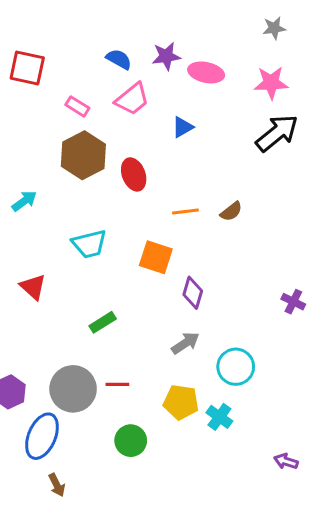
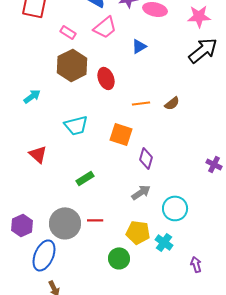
green circle: (131, 441) -> (119, 258), moved
purple arrow: (286, 461) -> (196, 264), moved, turned 56

